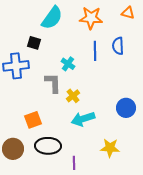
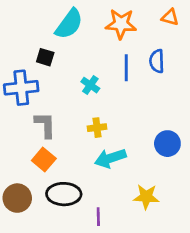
gray L-shape: (53, 83) -> (45, 125), moved
yellow cross: (73, 96) -> (97, 128), turned 32
orange square: (33, 120) -> (44, 159), turned -30

